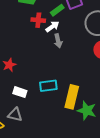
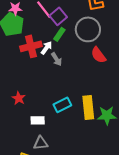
green rectangle: (57, 10) -> (59, 34), moved
red cross: (38, 20) -> (31, 46), size x1.5

